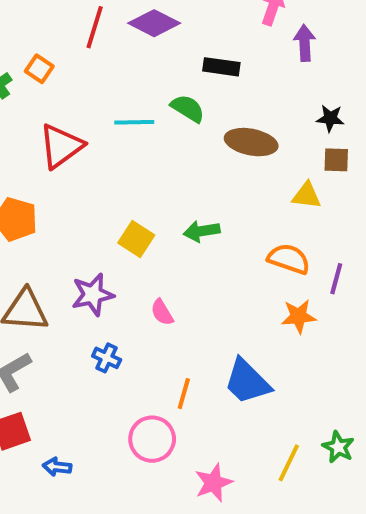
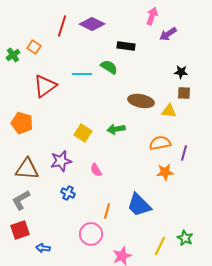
purple arrow: (305, 43) -> (168, 34), turned -120
brown ellipse: (251, 142) -> (141, 101), moved
orange semicircle: (289, 259) -> (160, 143), turned -30

